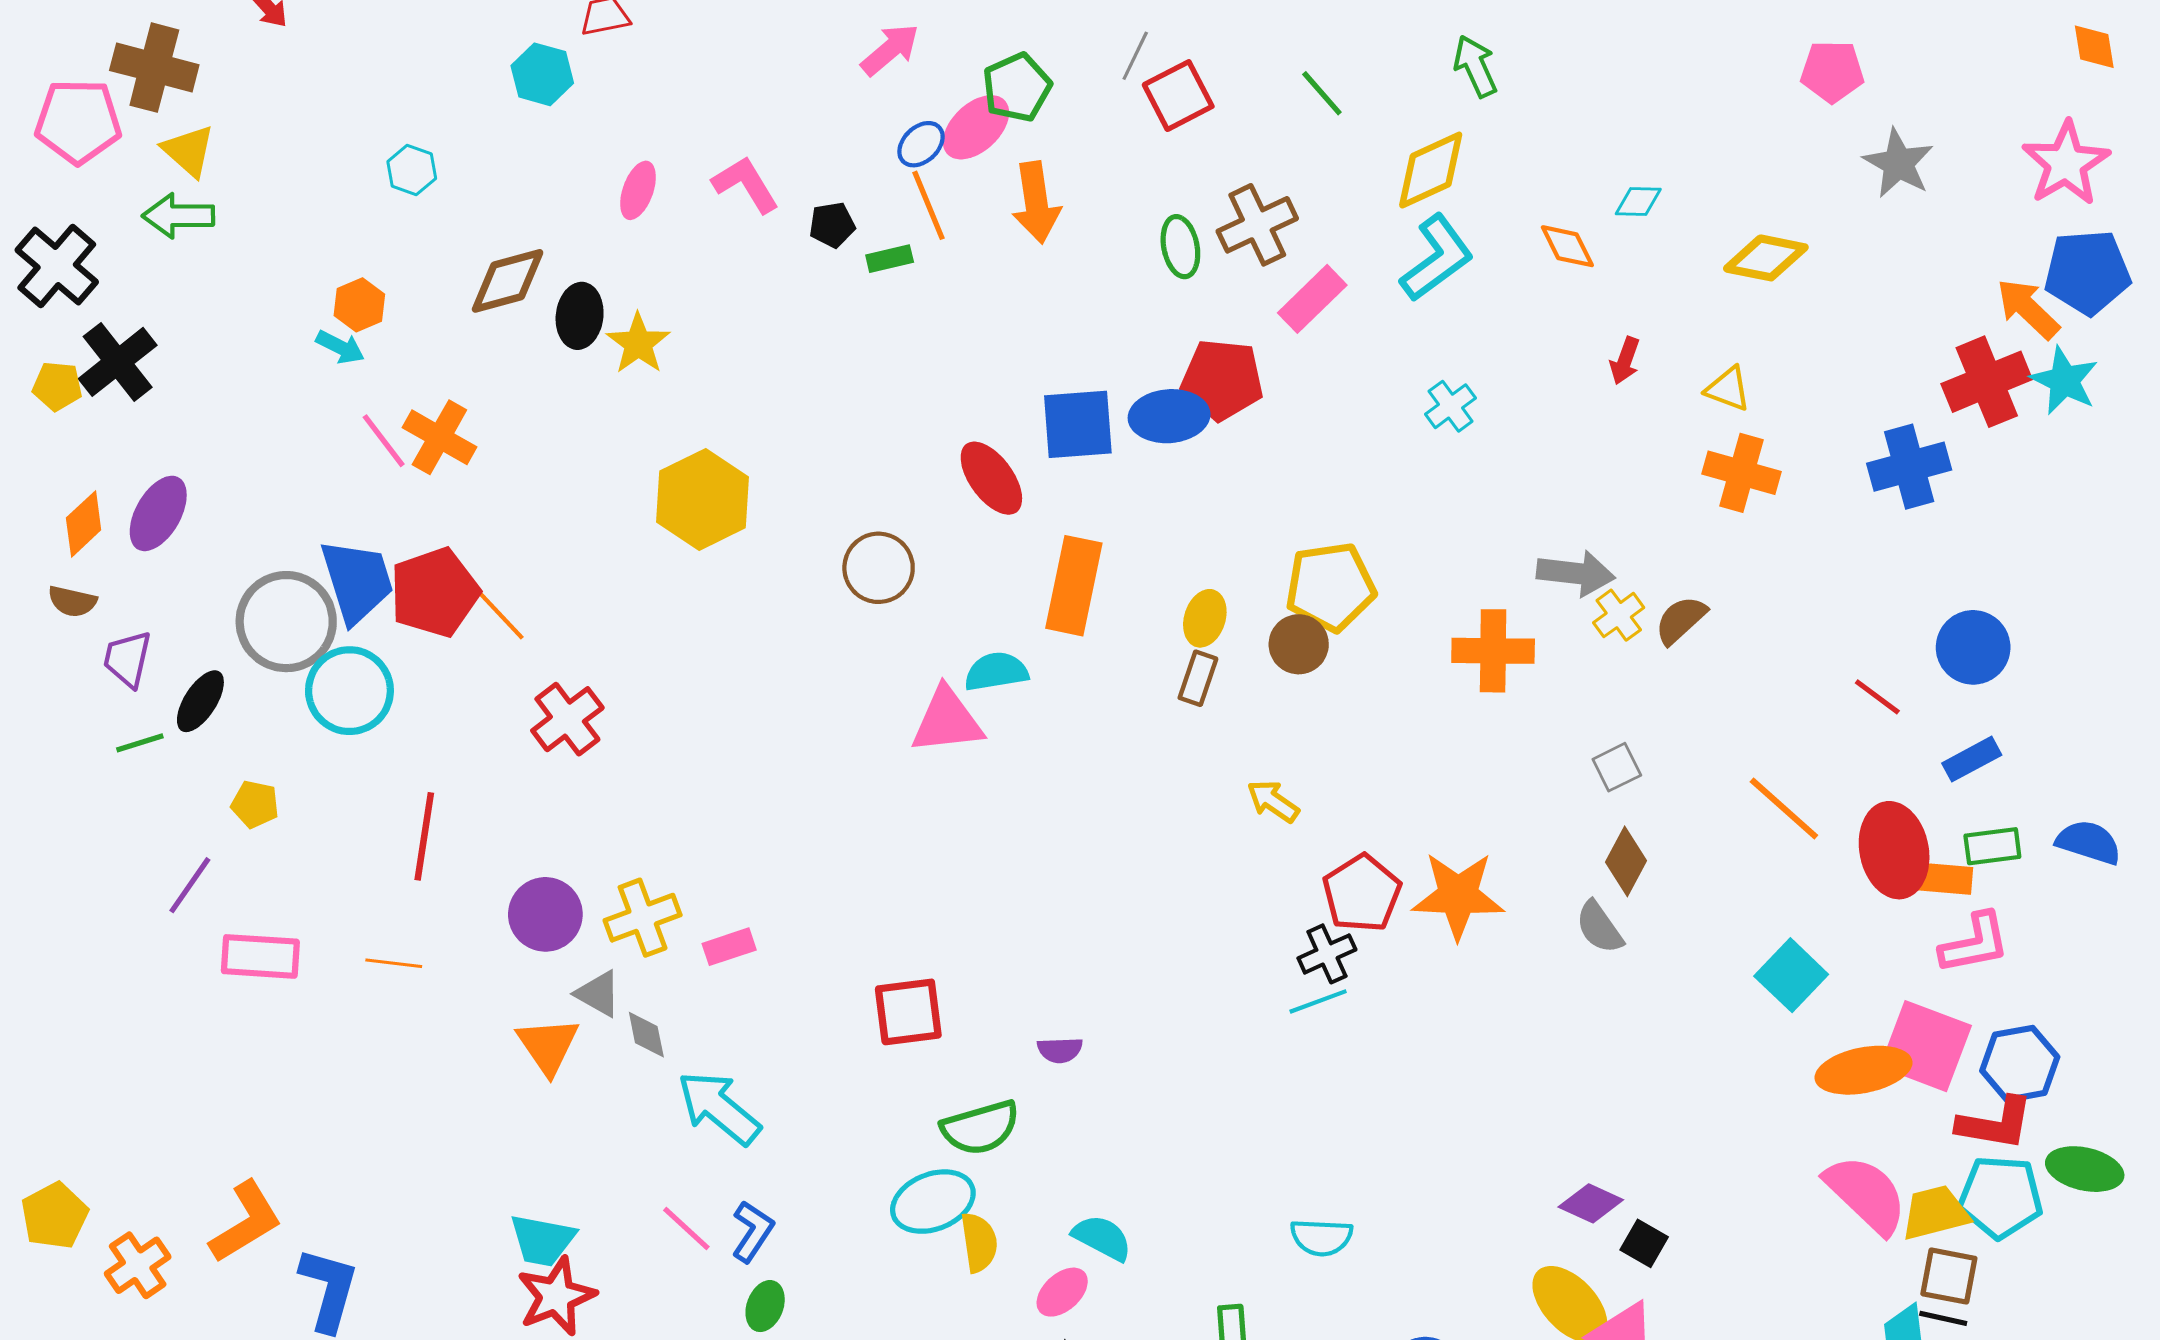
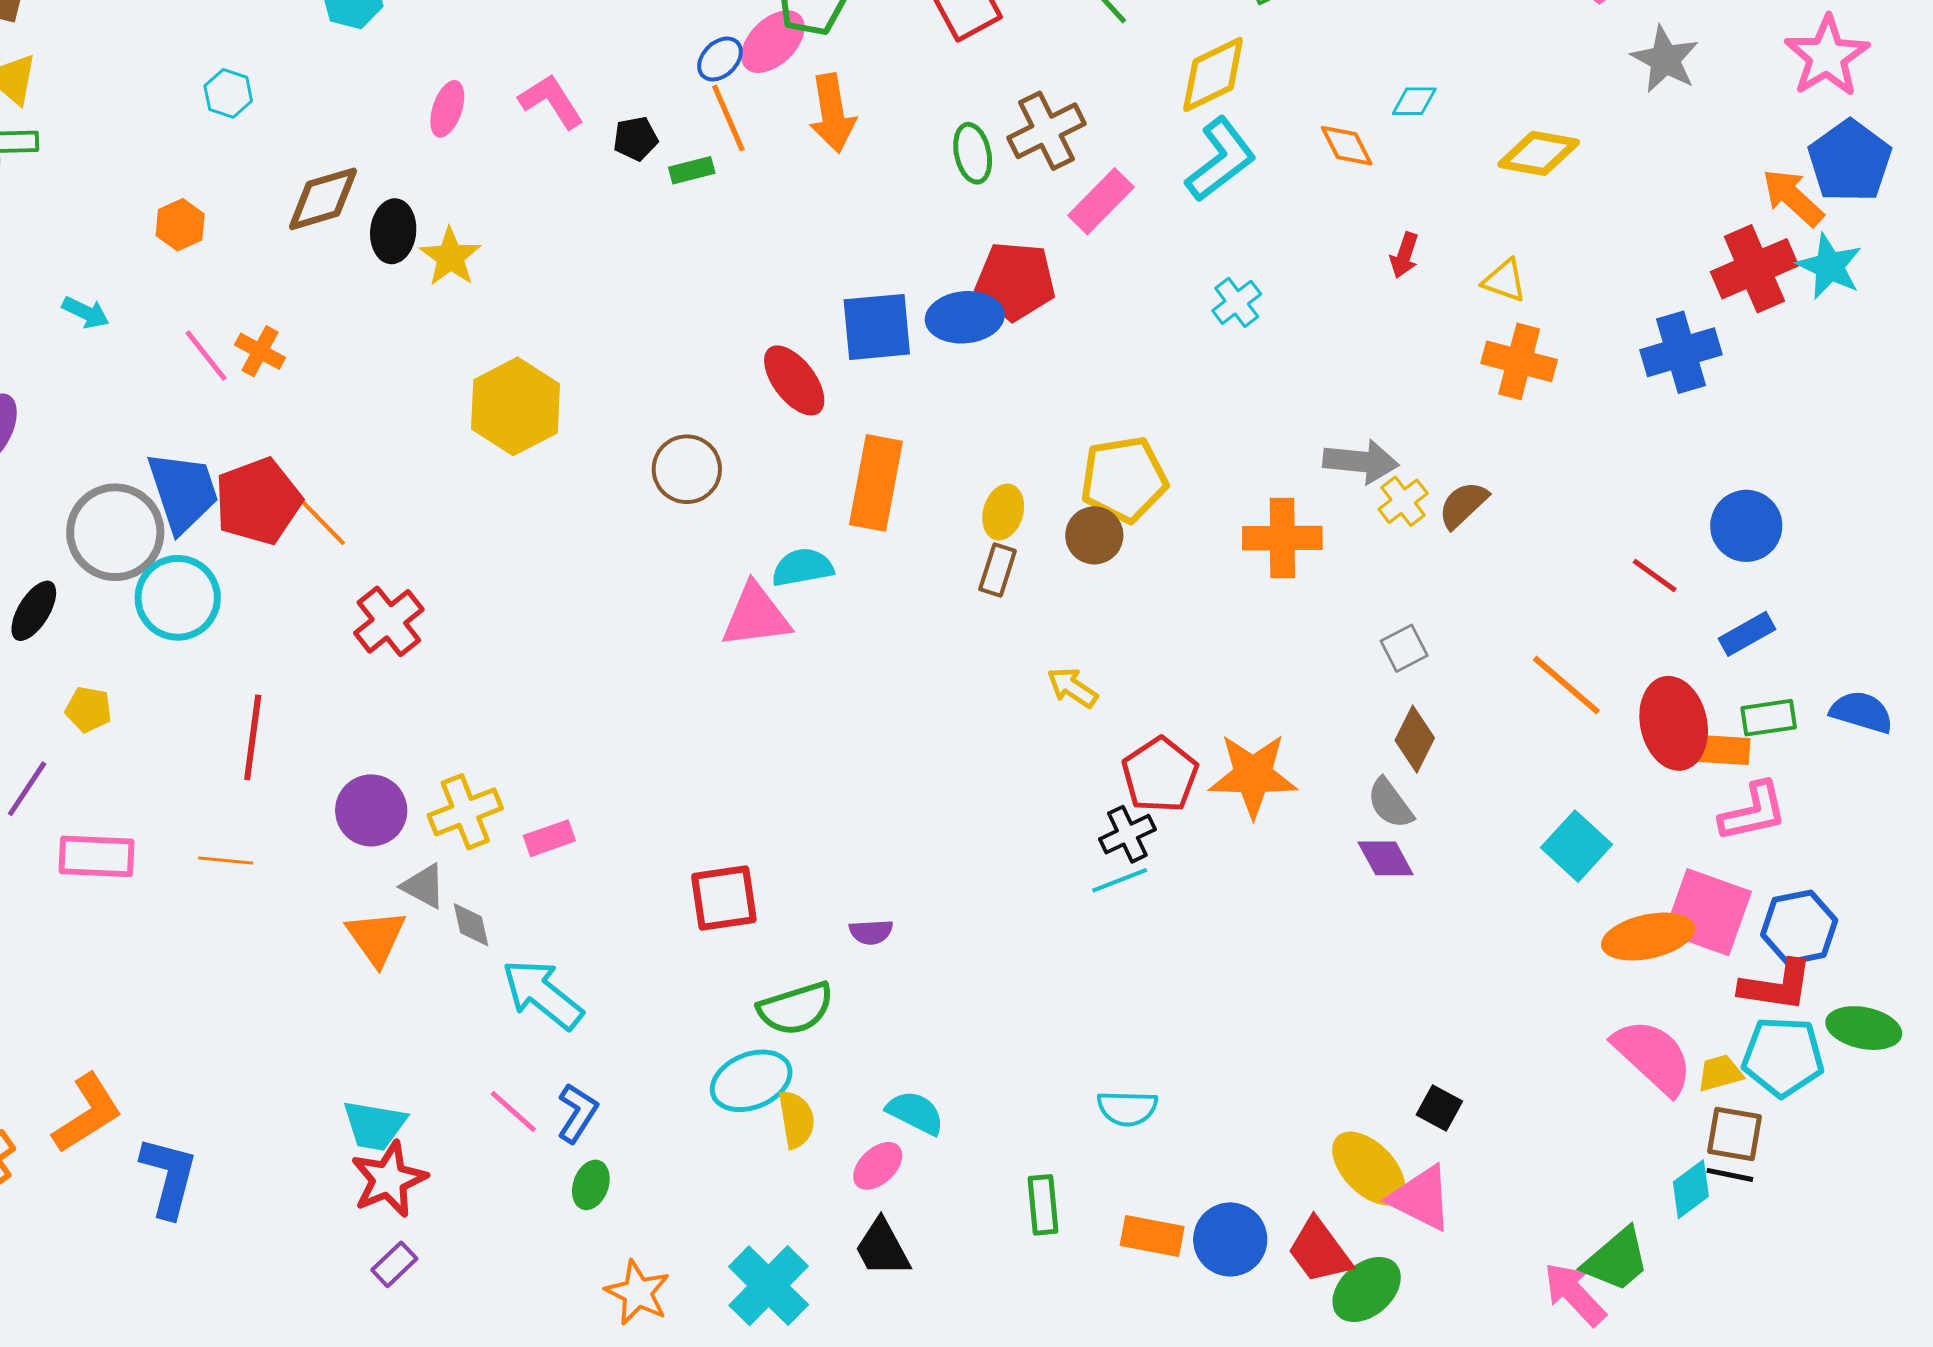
blue pentagon: (2087, 272) -> (1850, 161), turned -30
cyan arrow: (340, 347) -> (86, 312), moved
orange cross: (439, 437) -> (260, 351), size x0.7
purple diamond: (1591, 1203) -> (1386, 858), moved, turned 38
yellow trapezoid: (1935, 1213) -> (1720, 1073), size x0.7

